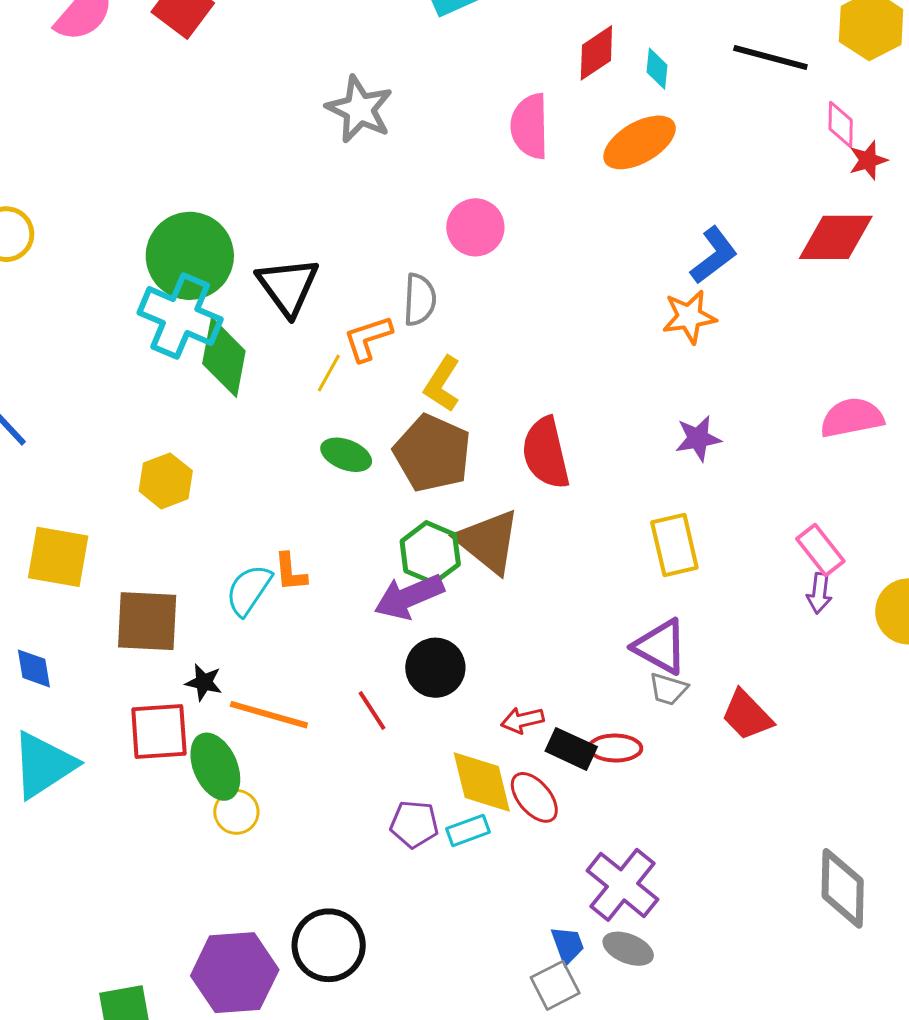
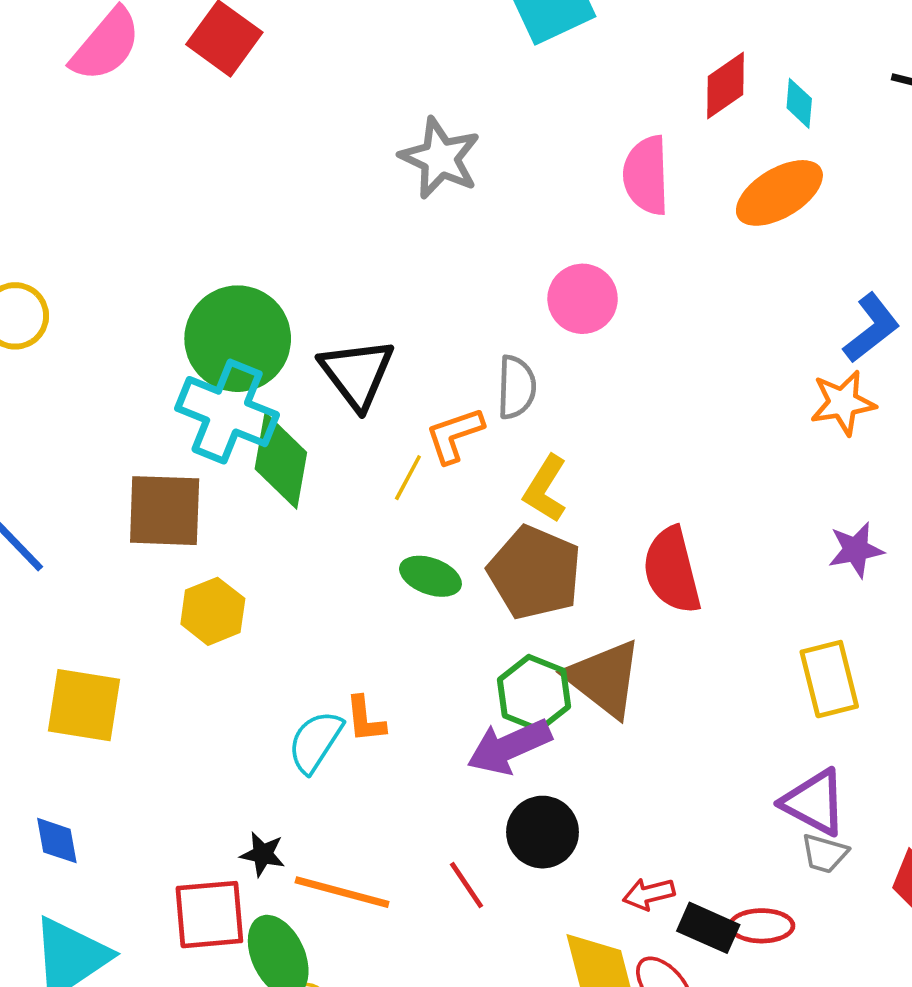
brown square: (147, 621) -> (165, 511), moved

